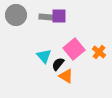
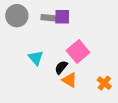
orange cross: (99, 52) -> (104, 83), moved
cyan triangle: (44, 56) -> (36, 58), moved

